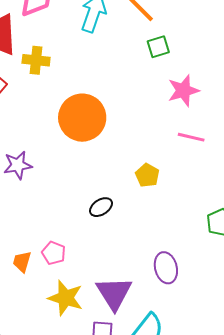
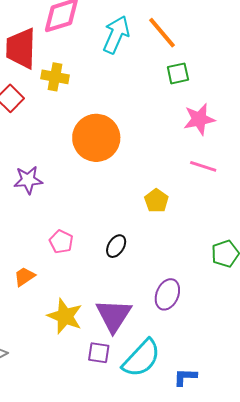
black ellipse: (101, 207) -> (116, 246), moved, turned -30
pink pentagon: (54, 253) -> (61, 242), moved
orange trapezoid: (22, 262) -> (24, 277), turned 35
purple ellipse: (166, 268) -> (167, 294), turned 32

